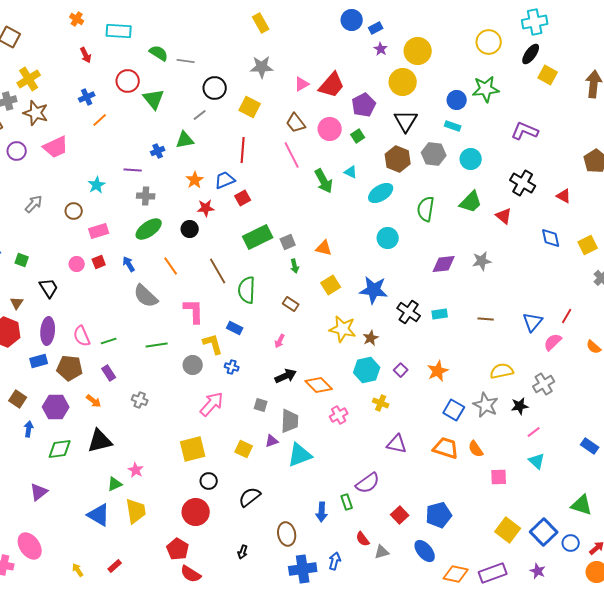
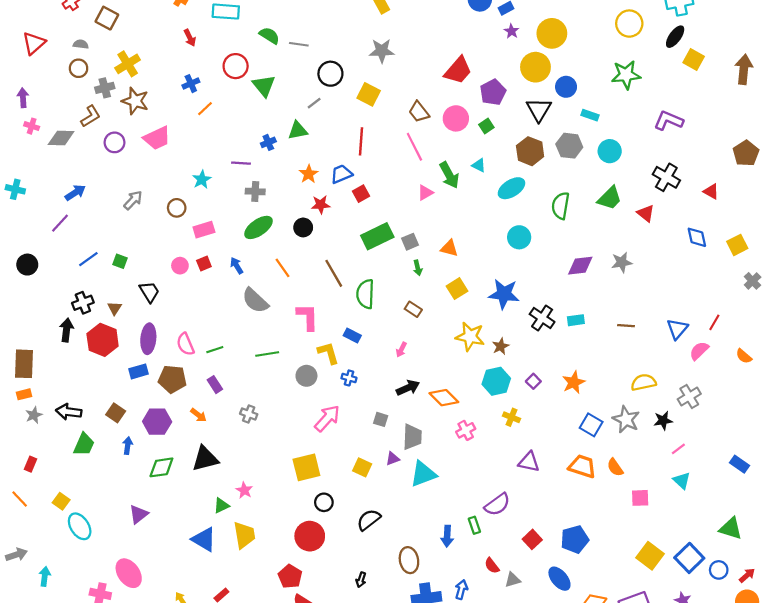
pink triangle: (302, 84) -> (425, 193), moved
blue circle: (457, 100) -> (566, 87), moved

